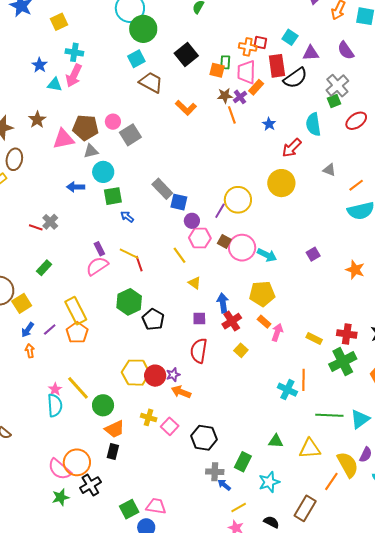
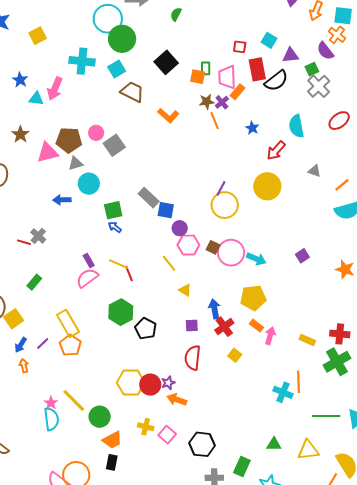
orange cross: (248, 47) -> (337, 35), moved, turned 30
cyan cross: (74, 52) -> (82, 61), moved, size x1.4
green square: (334, 101) -> (312, 69), moved
green square: (113, 196) -> (113, 210), moved
purple line: (220, 211) -> (221, 188), moved

